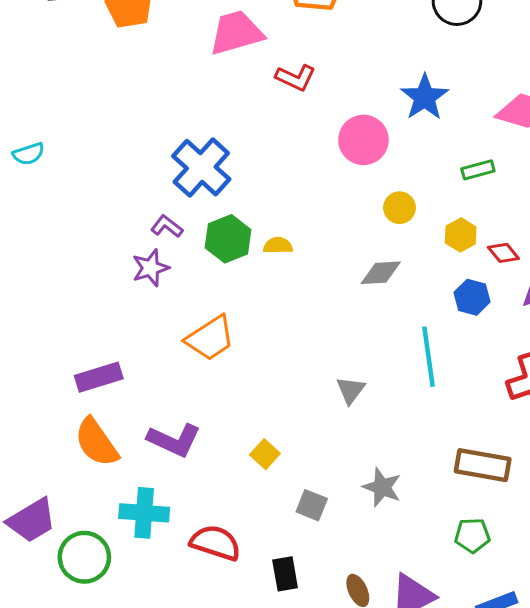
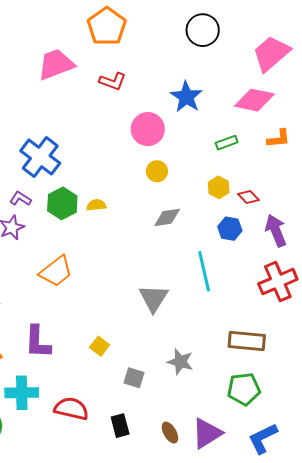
red L-shape: (296, 78) -> (113, 81), moved
yellow circle: (400, 208) -> (157, 171), moved
gray triangle: (351, 390) -> (154, 298), size x1.5
purple L-shape: (174, 440) -> (38, 342), turned 72
green pentagon: (472, 535) -> (244, 389), size x1.4

